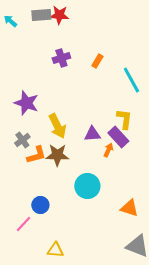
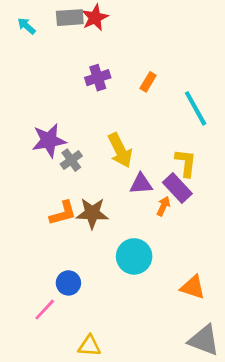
red star: (59, 15) -> (95, 18), turned -30
purple star: (26, 103) -> (49, 140), turned -30
yellow arrow: (57, 126) -> (120, 150), moved
gray cross: (22, 140) -> (71, 160), moved

